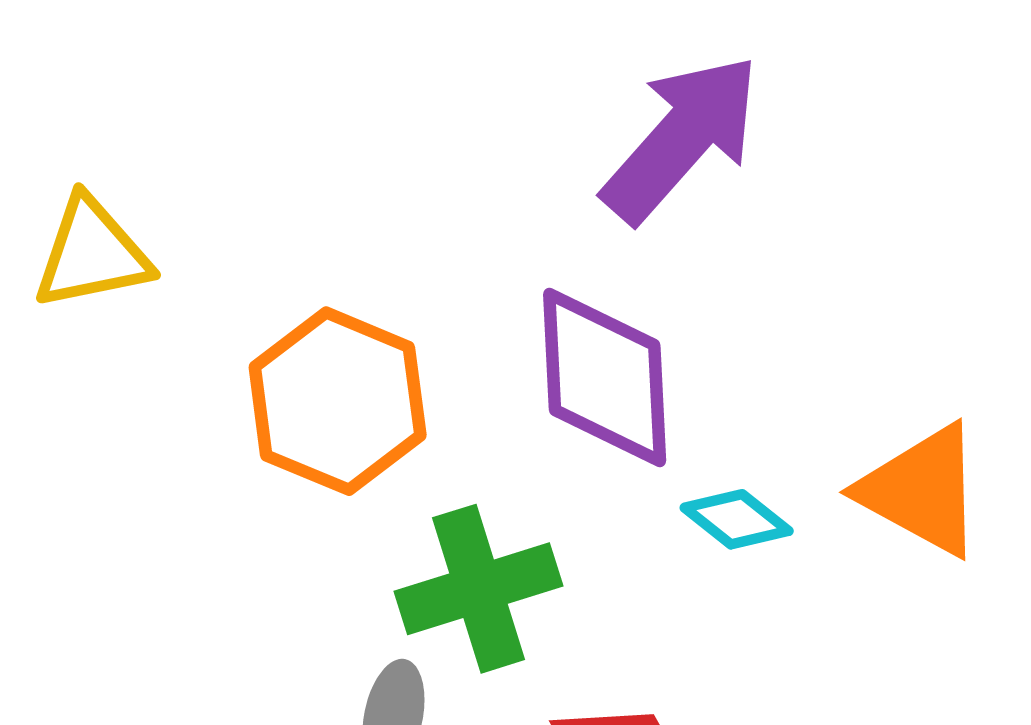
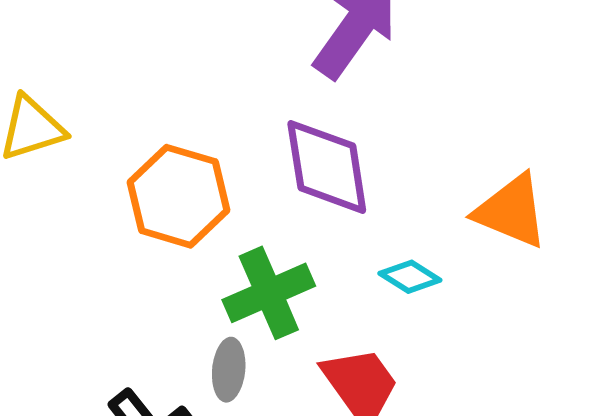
cyan diamond: (737, 519) -> (410, 277), moved

